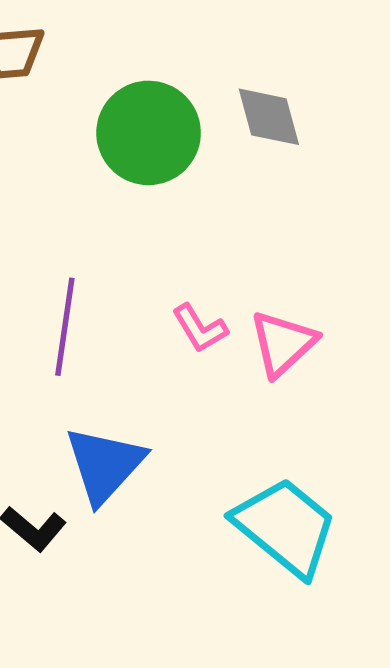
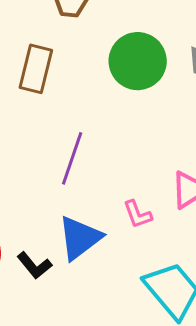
pink L-shape: (200, 328) -> (138, 214), moved

